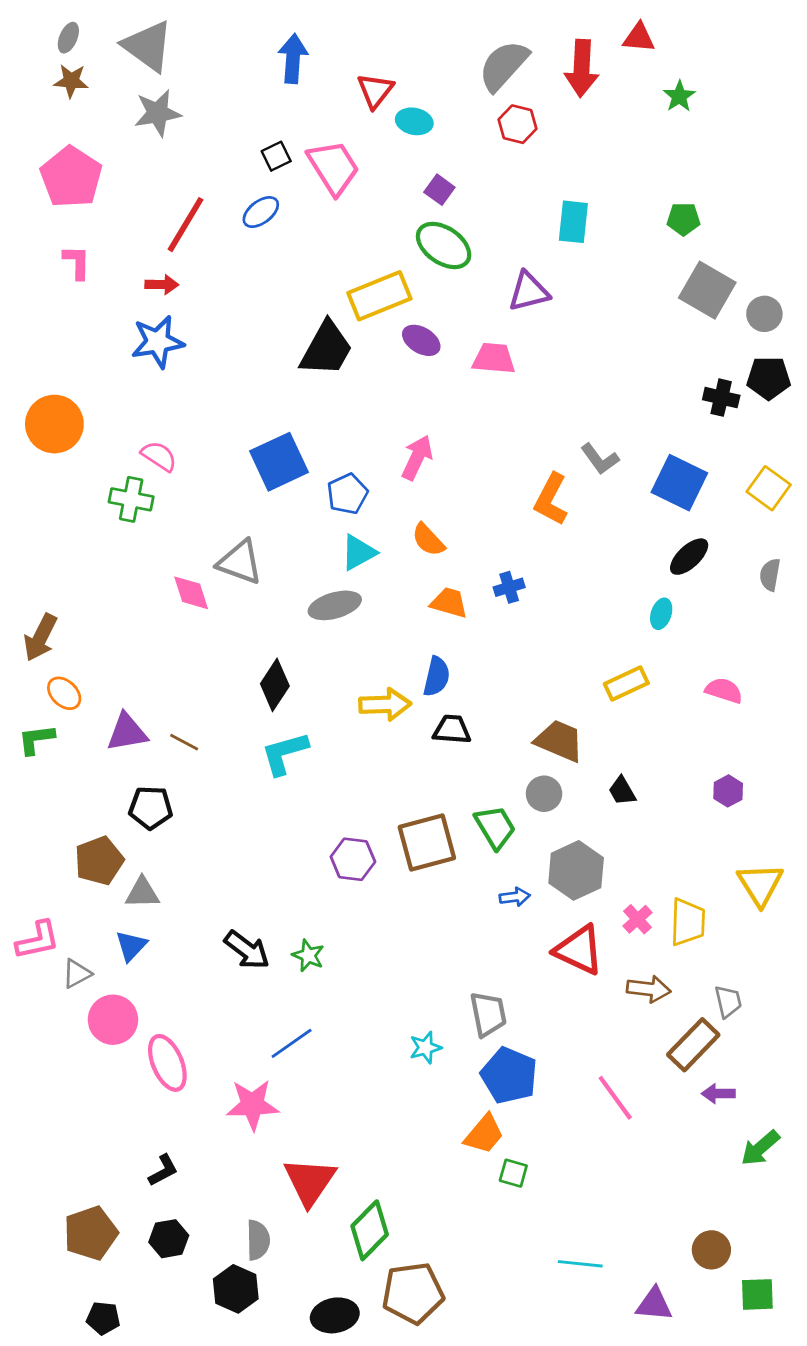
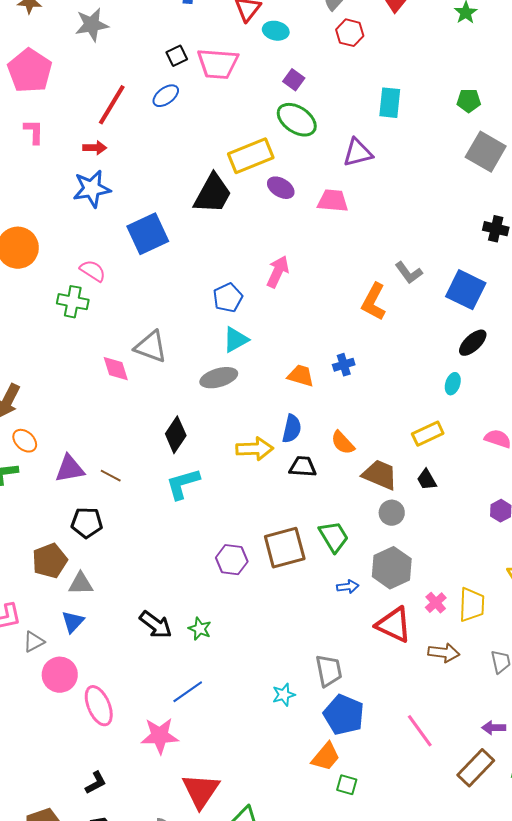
pink trapezoid: (333, 167) -> (218, 64), turned 126
blue square: (279, 462) -> (148, 234), moved
orange semicircle: (428, 540) -> (343, 443), moved
black trapezoid: (622, 791) -> (427, 480), moved
gray circle: (544, 794) -> (392, 513), moved
brown rectangle: (693, 1045) -> (476, 768), moved

